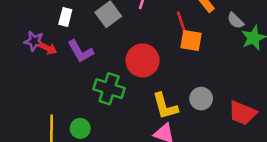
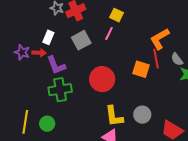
red line: (182, 24) -> (156, 59), moved
red arrow: (48, 48) -> (39, 53), moved, turned -32
green cross: (109, 89) -> (60, 90), moved, turned -35

